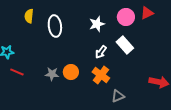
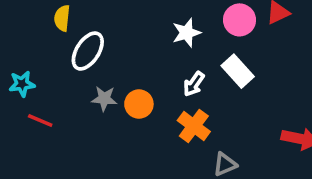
white ellipse: (55, 26) -> (88, 51), moved, turned 40
orange circle: (71, 72) -> (139, 104), moved
gray star: (52, 74) -> (104, 99), moved

